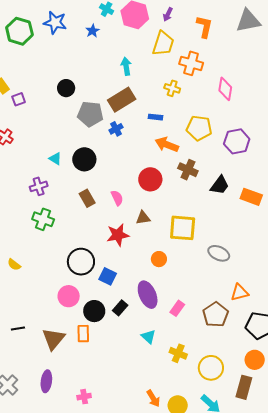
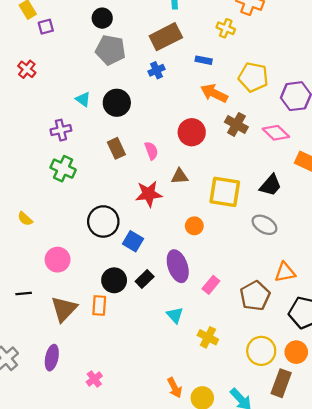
pink diamond: (225, 89) -> (276, 133), moved, turned -60
gray pentagon: (90, 114) -> (110, 50), moved
black trapezoid: (220, 185) -> (271, 185), moved
pink circle: (69, 296) -> (58, 260), moved
yellow circle: (211, 368) -> (261, 351), moved
pink cross: (84, 397) -> (94, 379), turned -32

